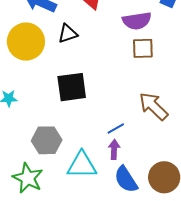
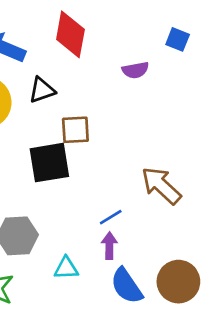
purple semicircle: (137, 21) -> (135, 70), size x0.7
brown square: (143, 48) -> (75, 130), moved
cyan triangle: (82, 165) -> (66, 268), size x0.6

